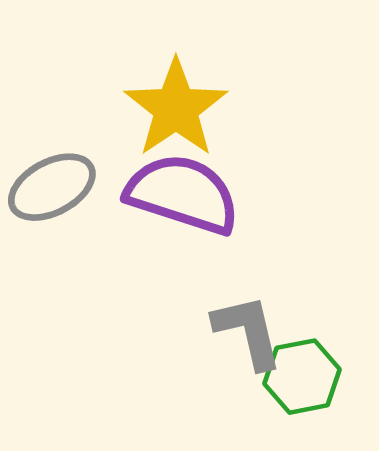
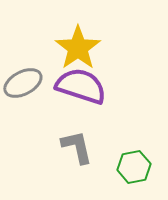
gray L-shape: (248, 331) -> (77, 147), moved

